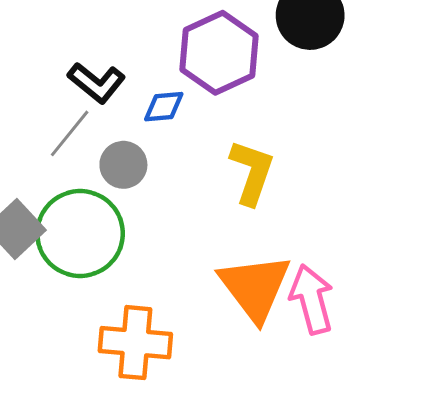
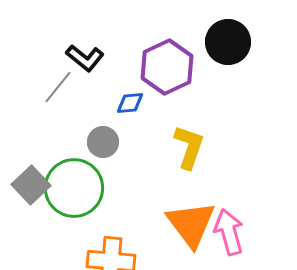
black L-shape: (97, 83) -> (85, 58), moved
gray line: (70, 133) -> (58, 87), moved

